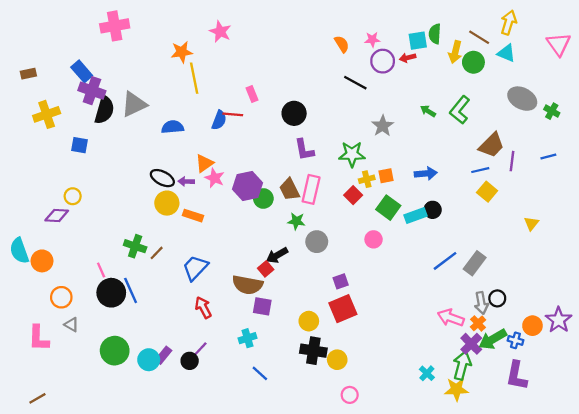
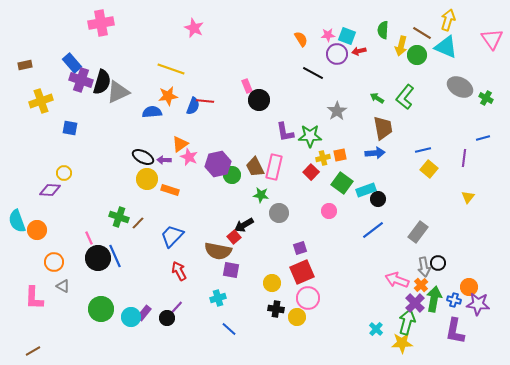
cyan square: (418, 41) -> (347, 36), moved, turned 30
orange star: (182, 52) -> (168, 96), moved
cyan triangle: (506, 53) -> (446, 47), size x1.4
yellow line: (194, 78) -> (171, 69), turned -60
pink rectangle: (252, 94) -> (247, 86), moved
black semicircle: (104, 110) -> (102, 82), moved
brown trapezoid: (492, 145) -> (383, 128), moved, turned -55
purple L-shape: (304, 150) -> (285, 132), moved
purple line: (512, 161) -> (464, 158), moved
black circle: (433, 210) -> (378, 199), moved
blue line: (445, 261) -> (373, 230), moved
purple star: (559, 320) -> (478, 304), moved, turned -30
green arrow: (493, 339) -> (434, 299), turned 130
black cross: (313, 351) -> (276, 309), size x0.7
pink circle: (350, 395) -> (308, 298), moved, size x1.5

